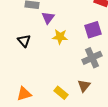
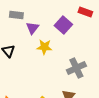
purple square: (93, 30) -> (63, 25), moved, turned -30

